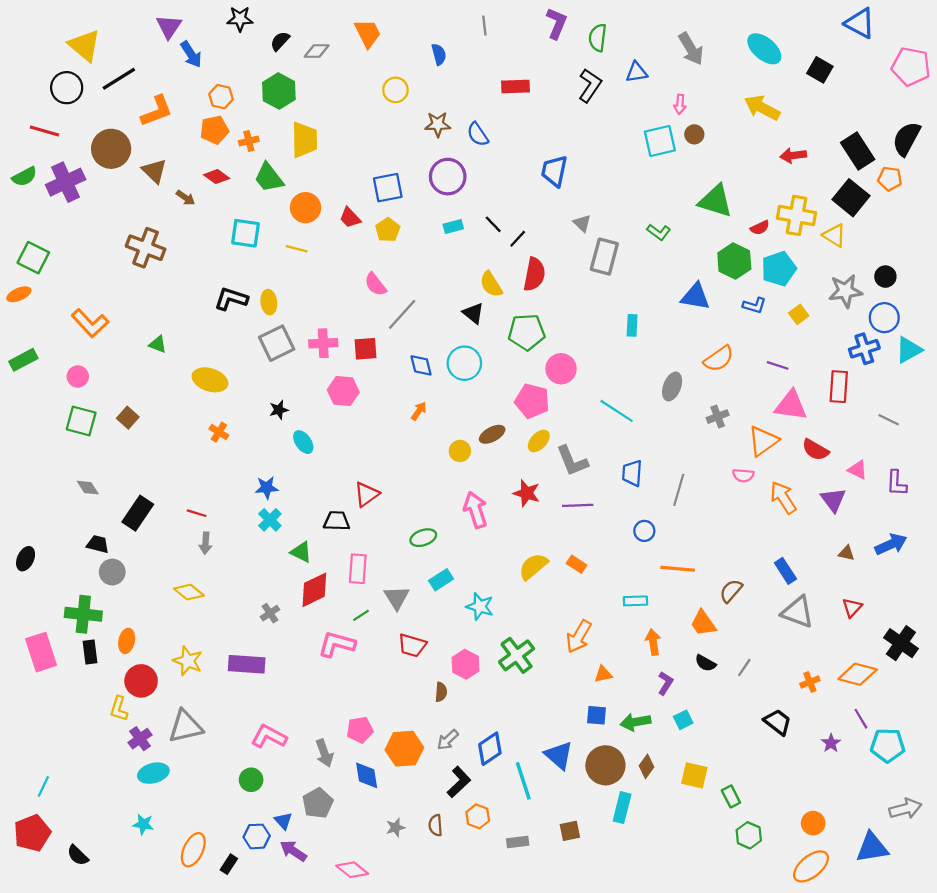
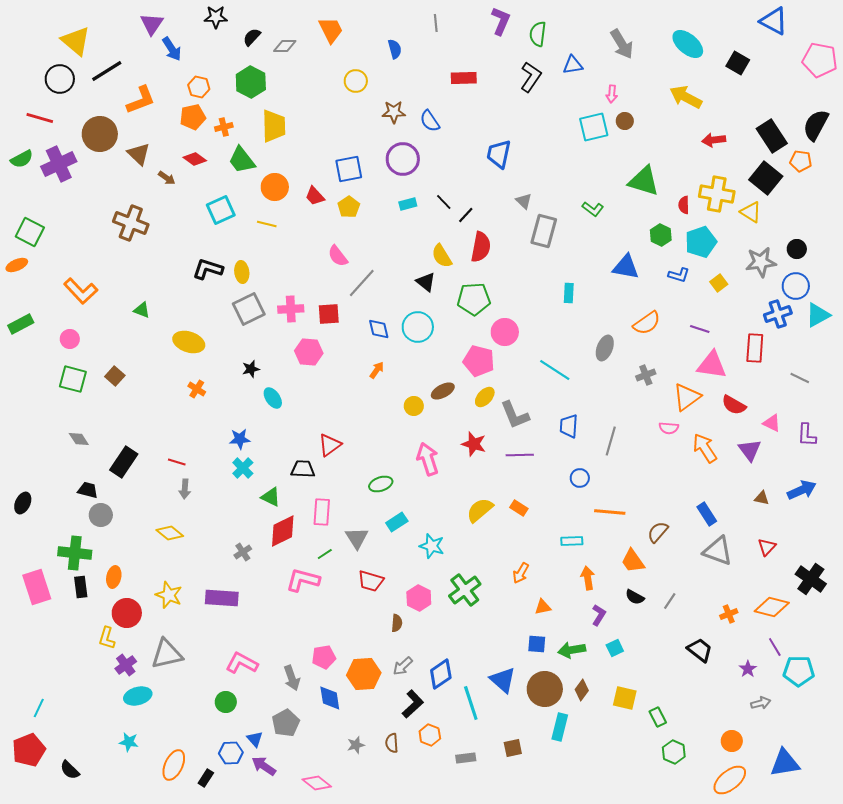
red semicircle: (760, 228) -> (684, 205), turned 114
cyan square: (246, 233) -> (221, 210), turned -32
green hexagon: (734, 261) -> (661, 235), size x0.7
orange arrow: (579, 636) -> (521, 573), size x0.7
gray arrow: (905, 809) -> (761, 703), moved, size x0.7

